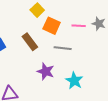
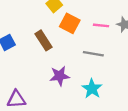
gray line: (63, 48) -> (93, 54), moved
purple star: (46, 71) -> (60, 76), turned -30

